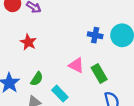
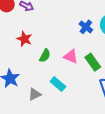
blue cross: (95, 35) -> (86, 27), turned 32
green semicircle: (37, 79) -> (45, 56), moved

